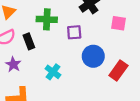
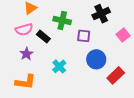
pink square: (118, 23) -> (123, 35), turned 32
black rectangle: (29, 41) -> (43, 37), turned -40

